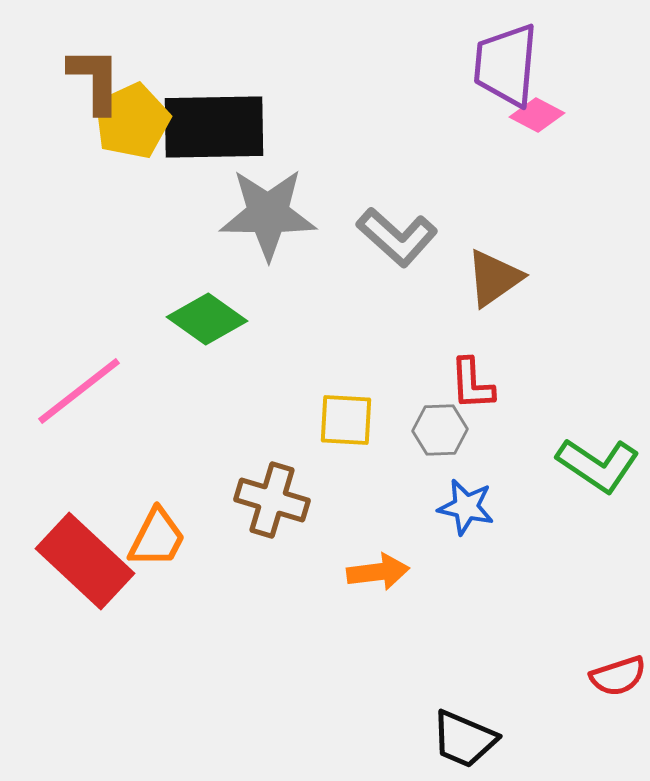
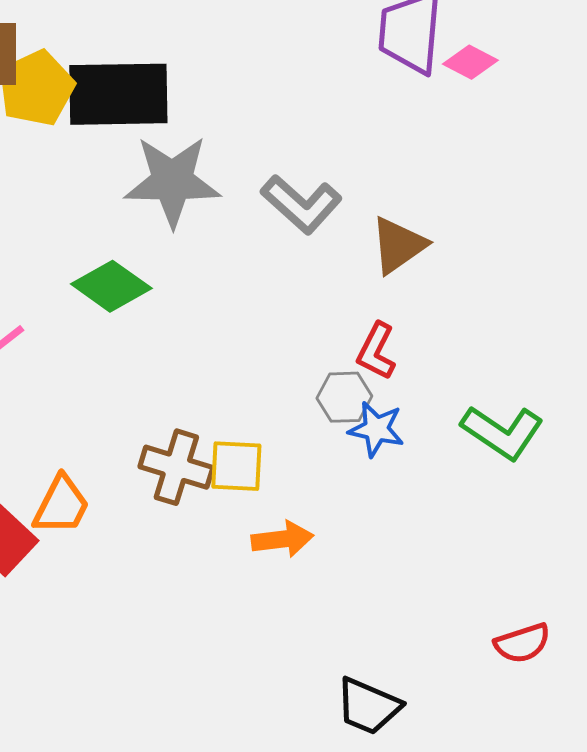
pink diamond: (537, 115) -> (470, 62), moved
red L-shape: (472, 384) -> (376, 351), turned 30
yellow square: (346, 420) -> (236, 466), moved
blue star: (466, 507) -> (376, 429), moved

